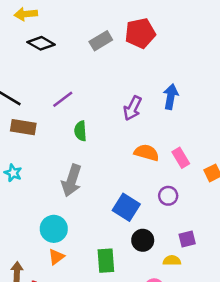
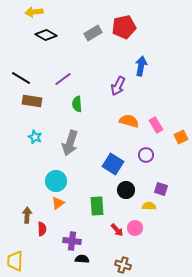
blue arrow: (171, 97) -> (141, 66), moved
cyan star: (13, 173) -> (35, 137), moved
purple square: (187, 239) -> (161, 189), turned 32

